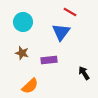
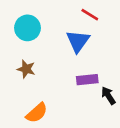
purple rectangle: (49, 60) -> (87, 80), moved

